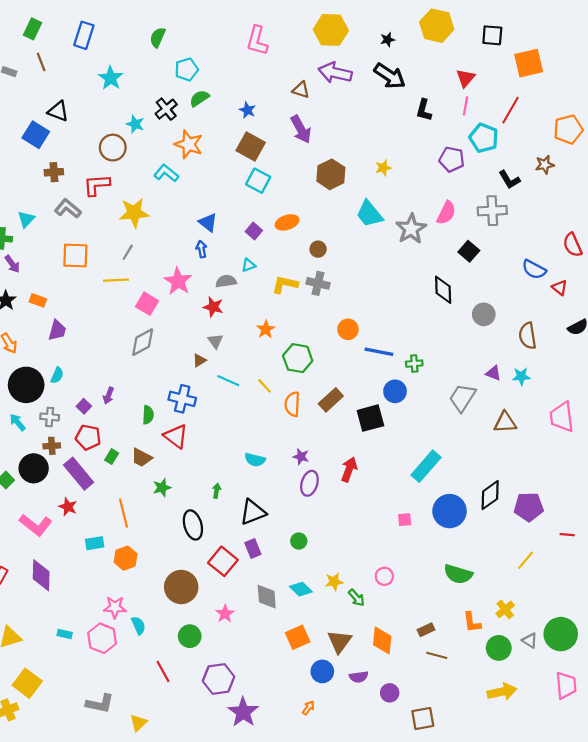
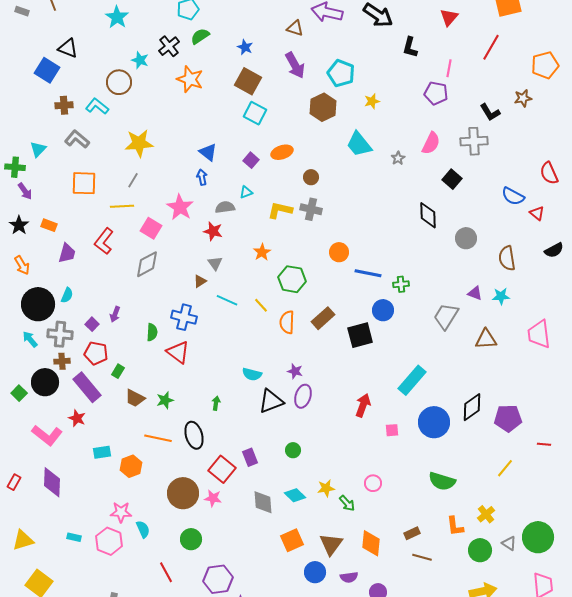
pink line: (466, 106) -> (449, 68), moved
cyan pentagon: (484, 138) -> (341, 73), moved
cyan L-shape: (166, 173) -> (97, 106), moved
red L-shape: (97, 185) -> (104, 241), moved, turned -48
gray star: (411, 229) -> (398, 158), size x0.5
gray cross: (50, 417) -> (60, 334), size x1.4
brown trapezoid: (142, 458) -> (135, 398), moved
red arrow: (349, 469) -> (363, 405), moved
black triangle: (253, 512) -> (271, 401), moved
orange line: (123, 513) -> (158, 438), moved, turned -64
pink star: (225, 614) -> (213, 498), moved, turned -30

